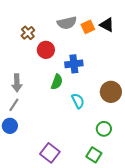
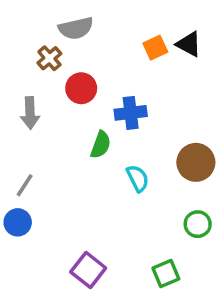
gray semicircle: (67, 23) -> (76, 28), moved
gray arrow: (17, 83) -> (30, 113), moved
green circle: (104, 129) -> (198, 224), moved
green square: (94, 155) -> (166, 274), turned 35

